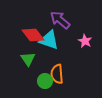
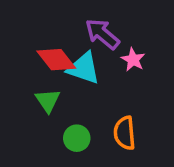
pink star: (85, 41) -> (133, 60), moved
orange semicircle: (57, 74) -> (125, 133), moved

